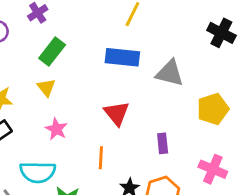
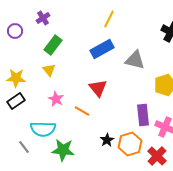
blue rectangle: (122, 57) -> (102, 49), turned -35
purple rectangle: (163, 143) -> (143, 115), moved, size x1.5
orange line: (101, 158) -> (82, 111), moved, turned -63

